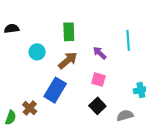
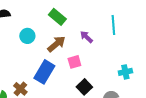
green rectangle: (69, 32) -> (57, 17), turned -48
pink square: (98, 79) -> (74, 62), moved, turned -32

